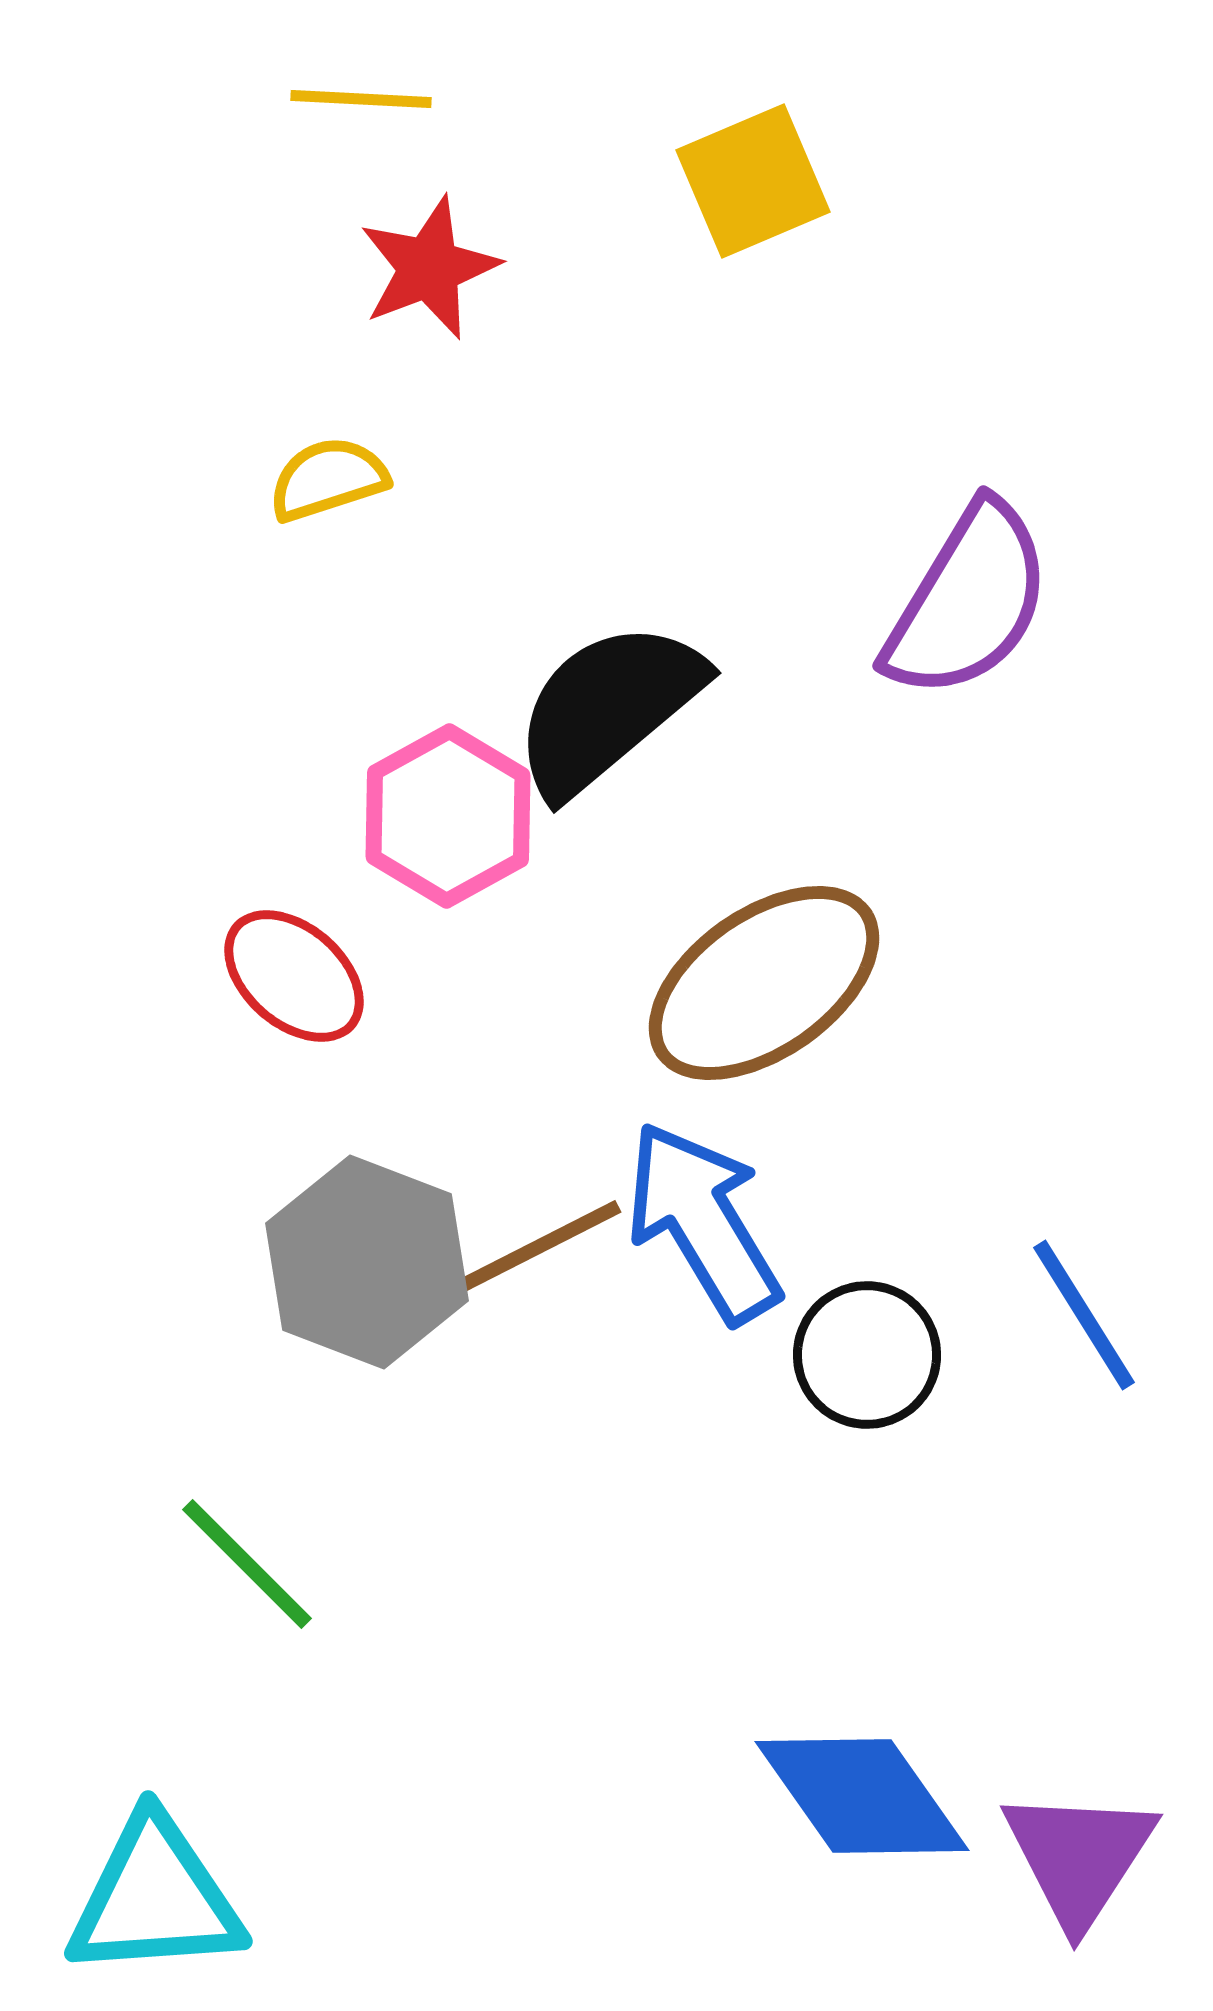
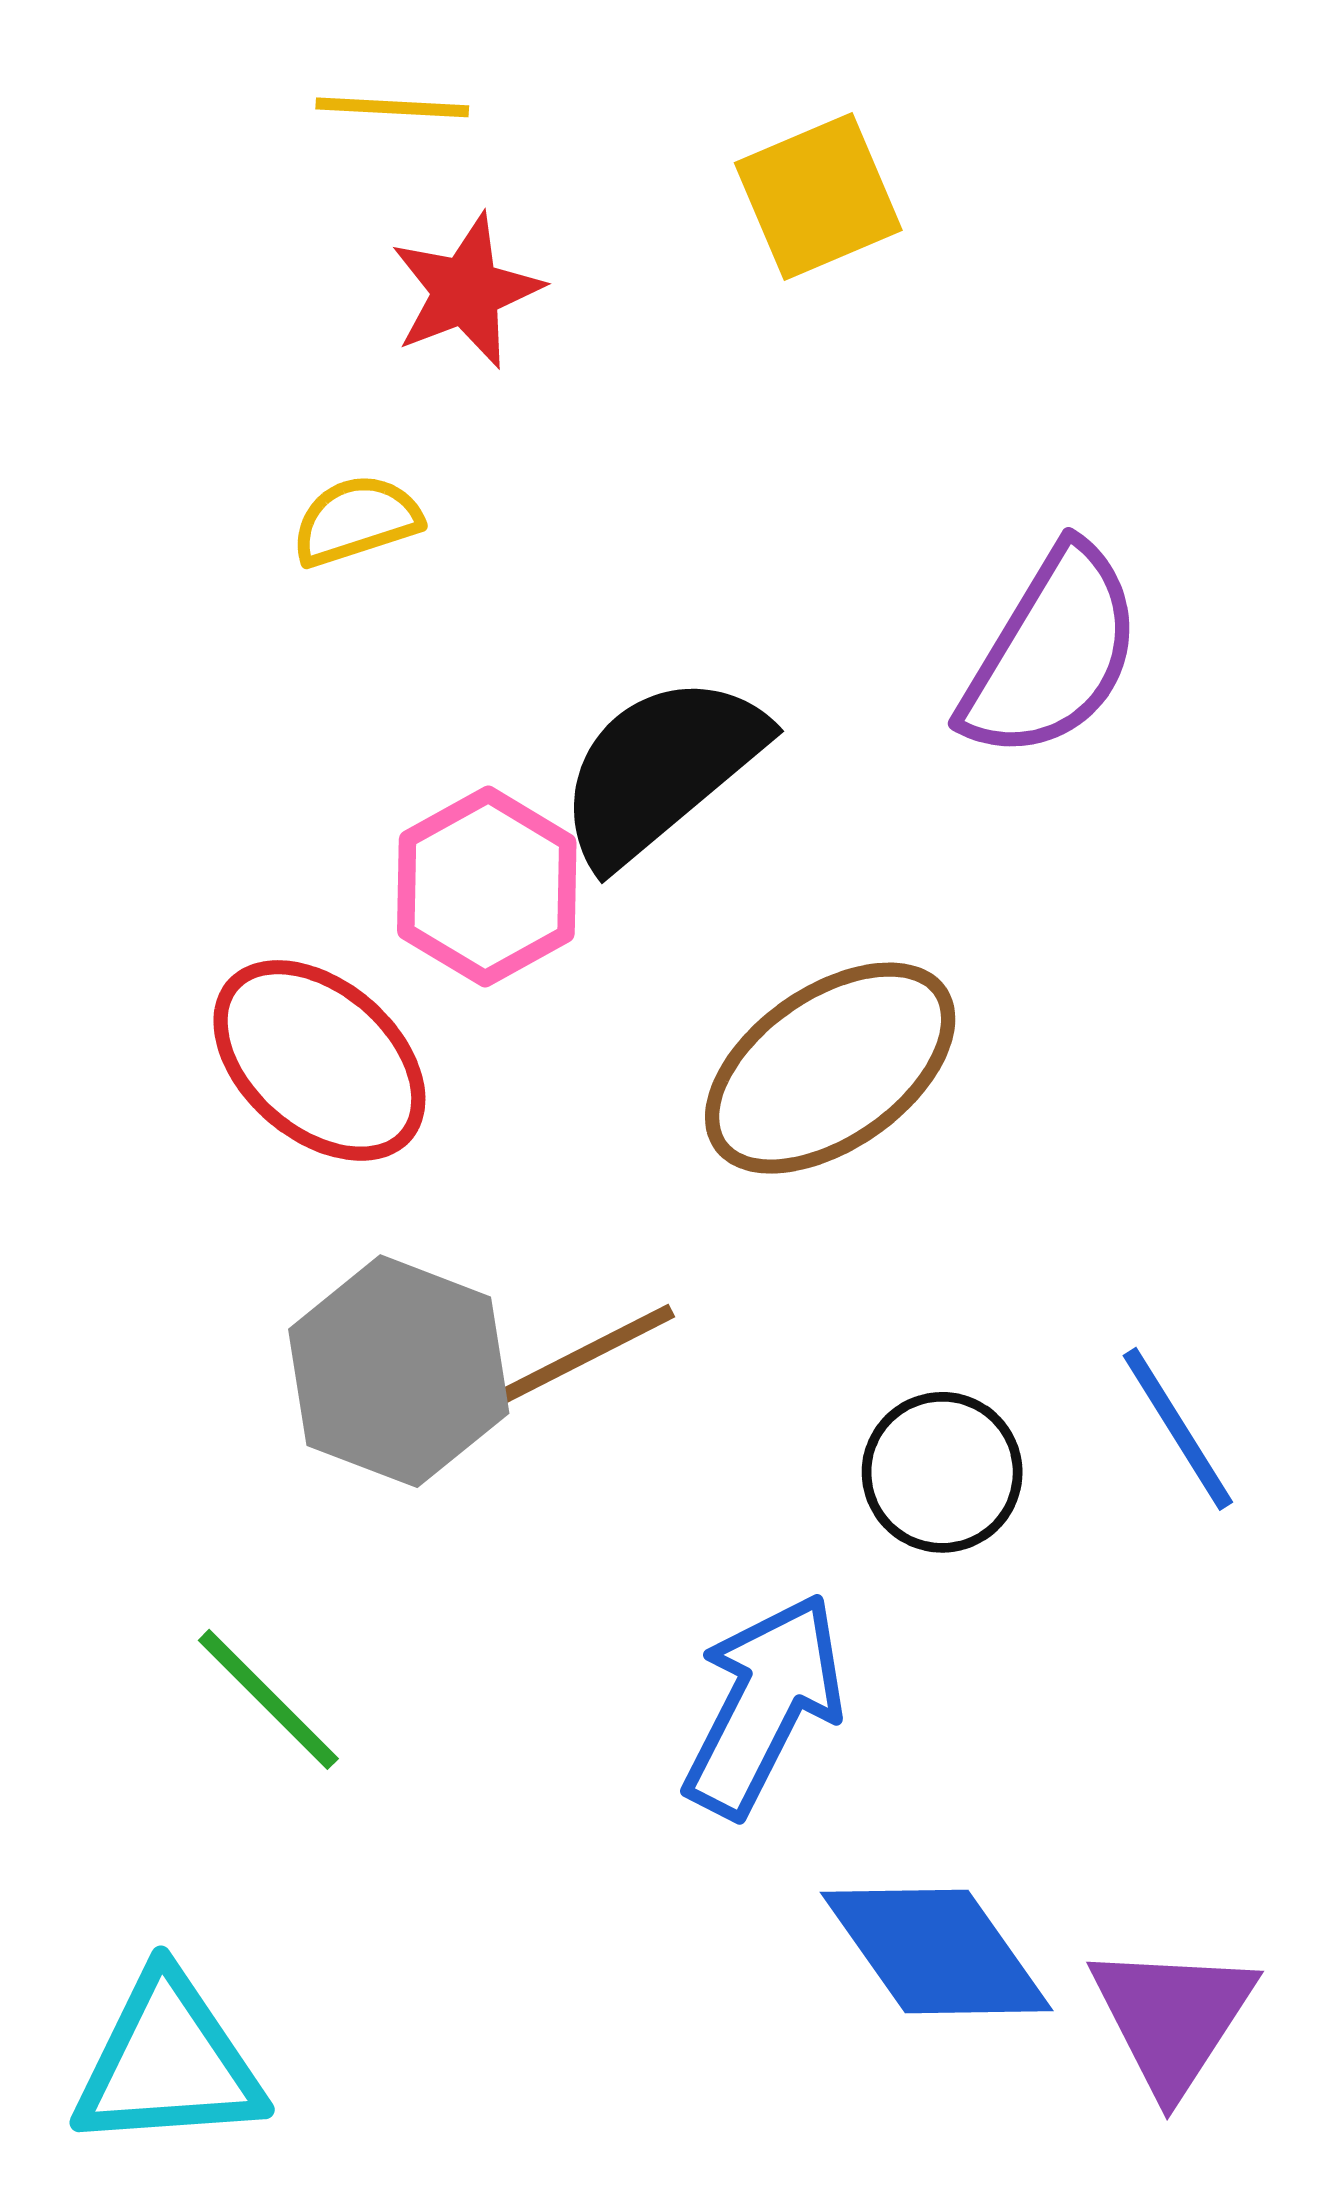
red ellipse: (294, 976) -> (319, 1060), size x1.4
blue arrow: (703, 1222) -> (764, 1705), moved, turned 58

